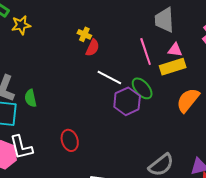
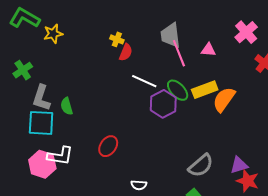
gray trapezoid: (164, 20) -> (171, 35), moved
yellow rectangle: (173, 67) -> (205, 90), moved
red ellipse: (70, 140) -> (108, 146), turned 55
white L-shape: (21, 147) -> (60, 156), turned -64

